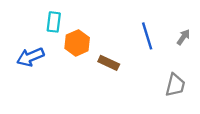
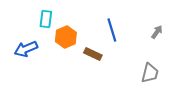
blue line: (147, 36) -> (112, 30), moved

